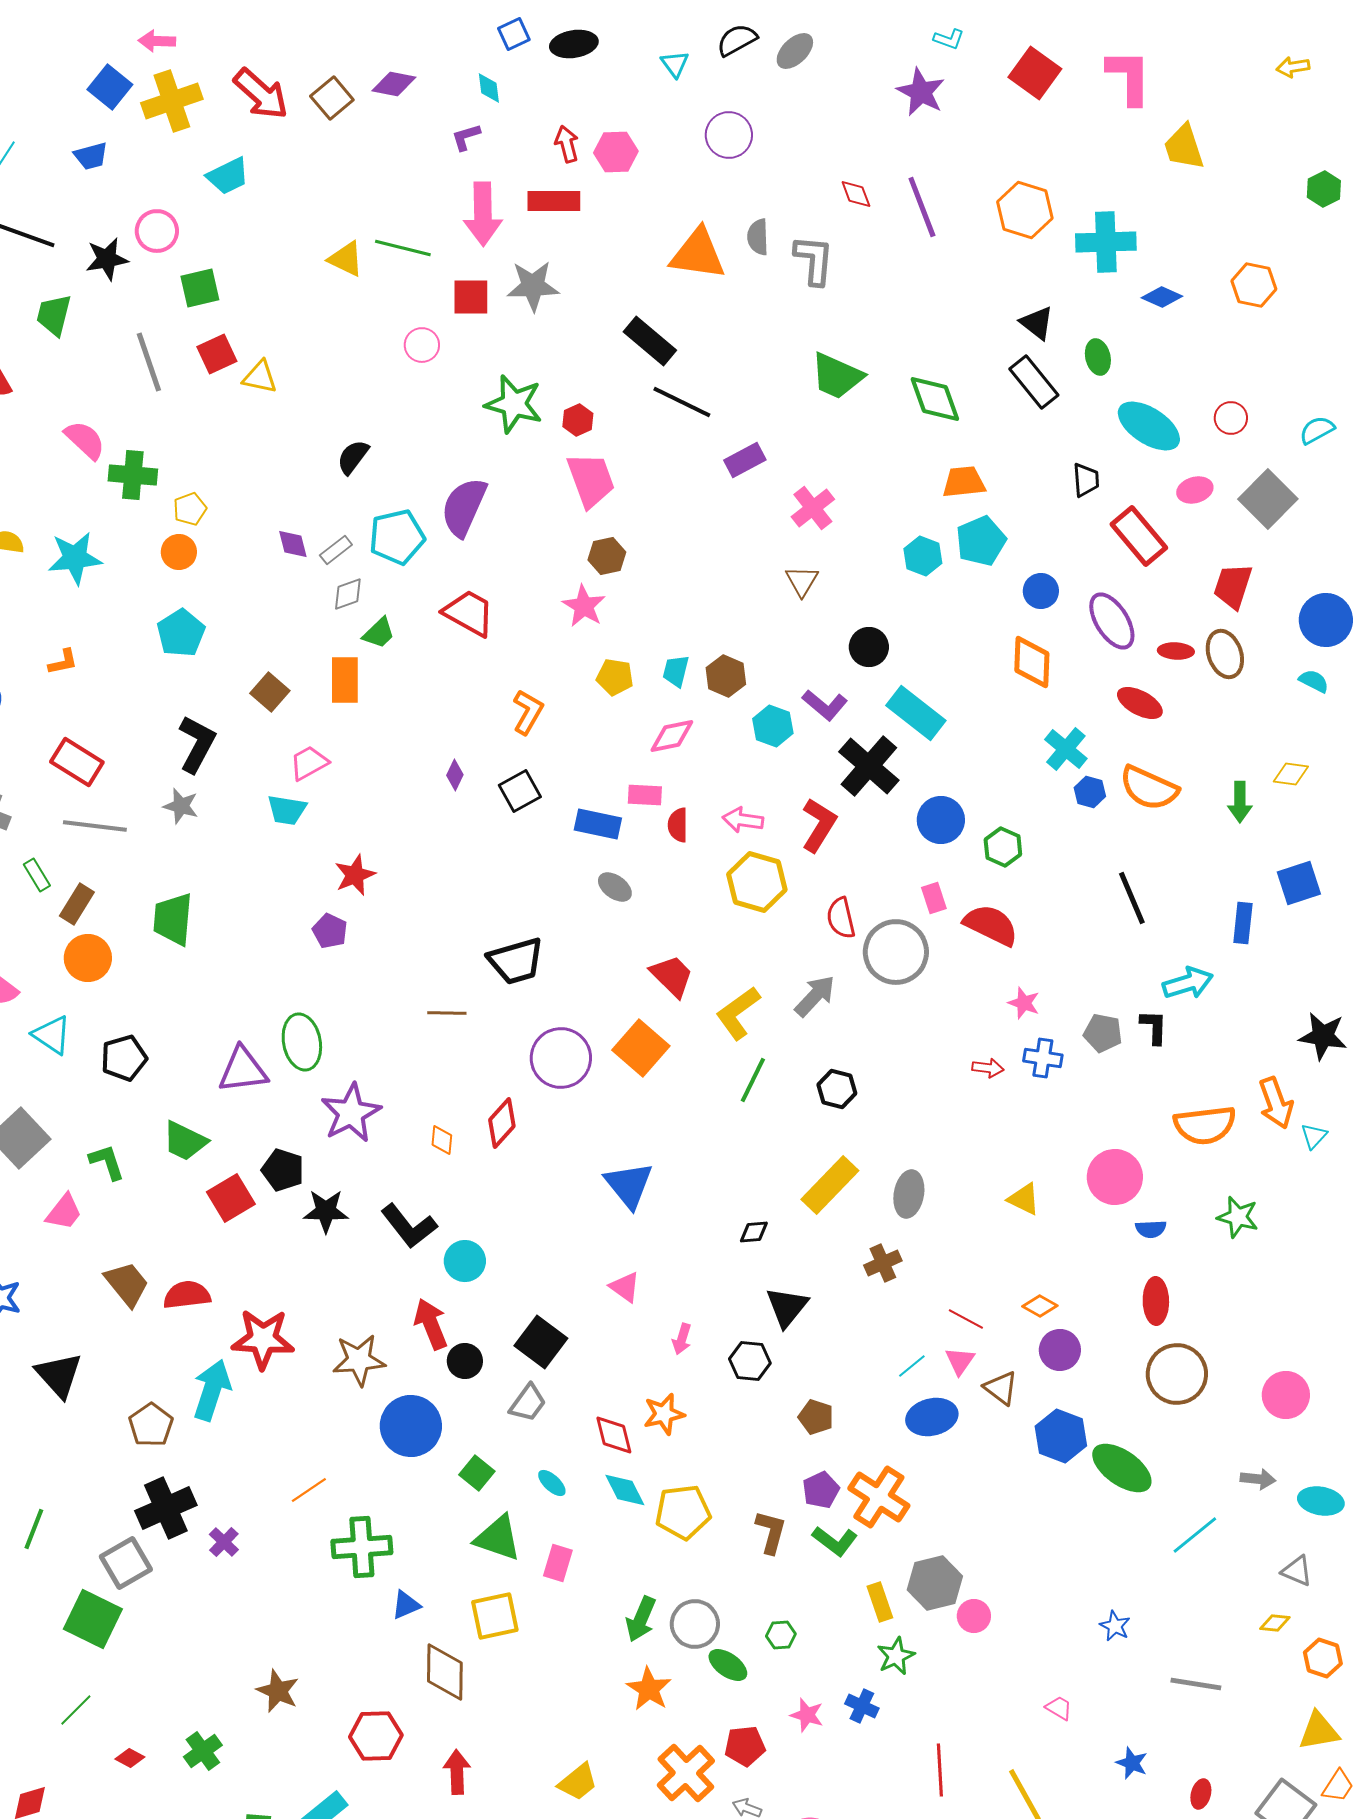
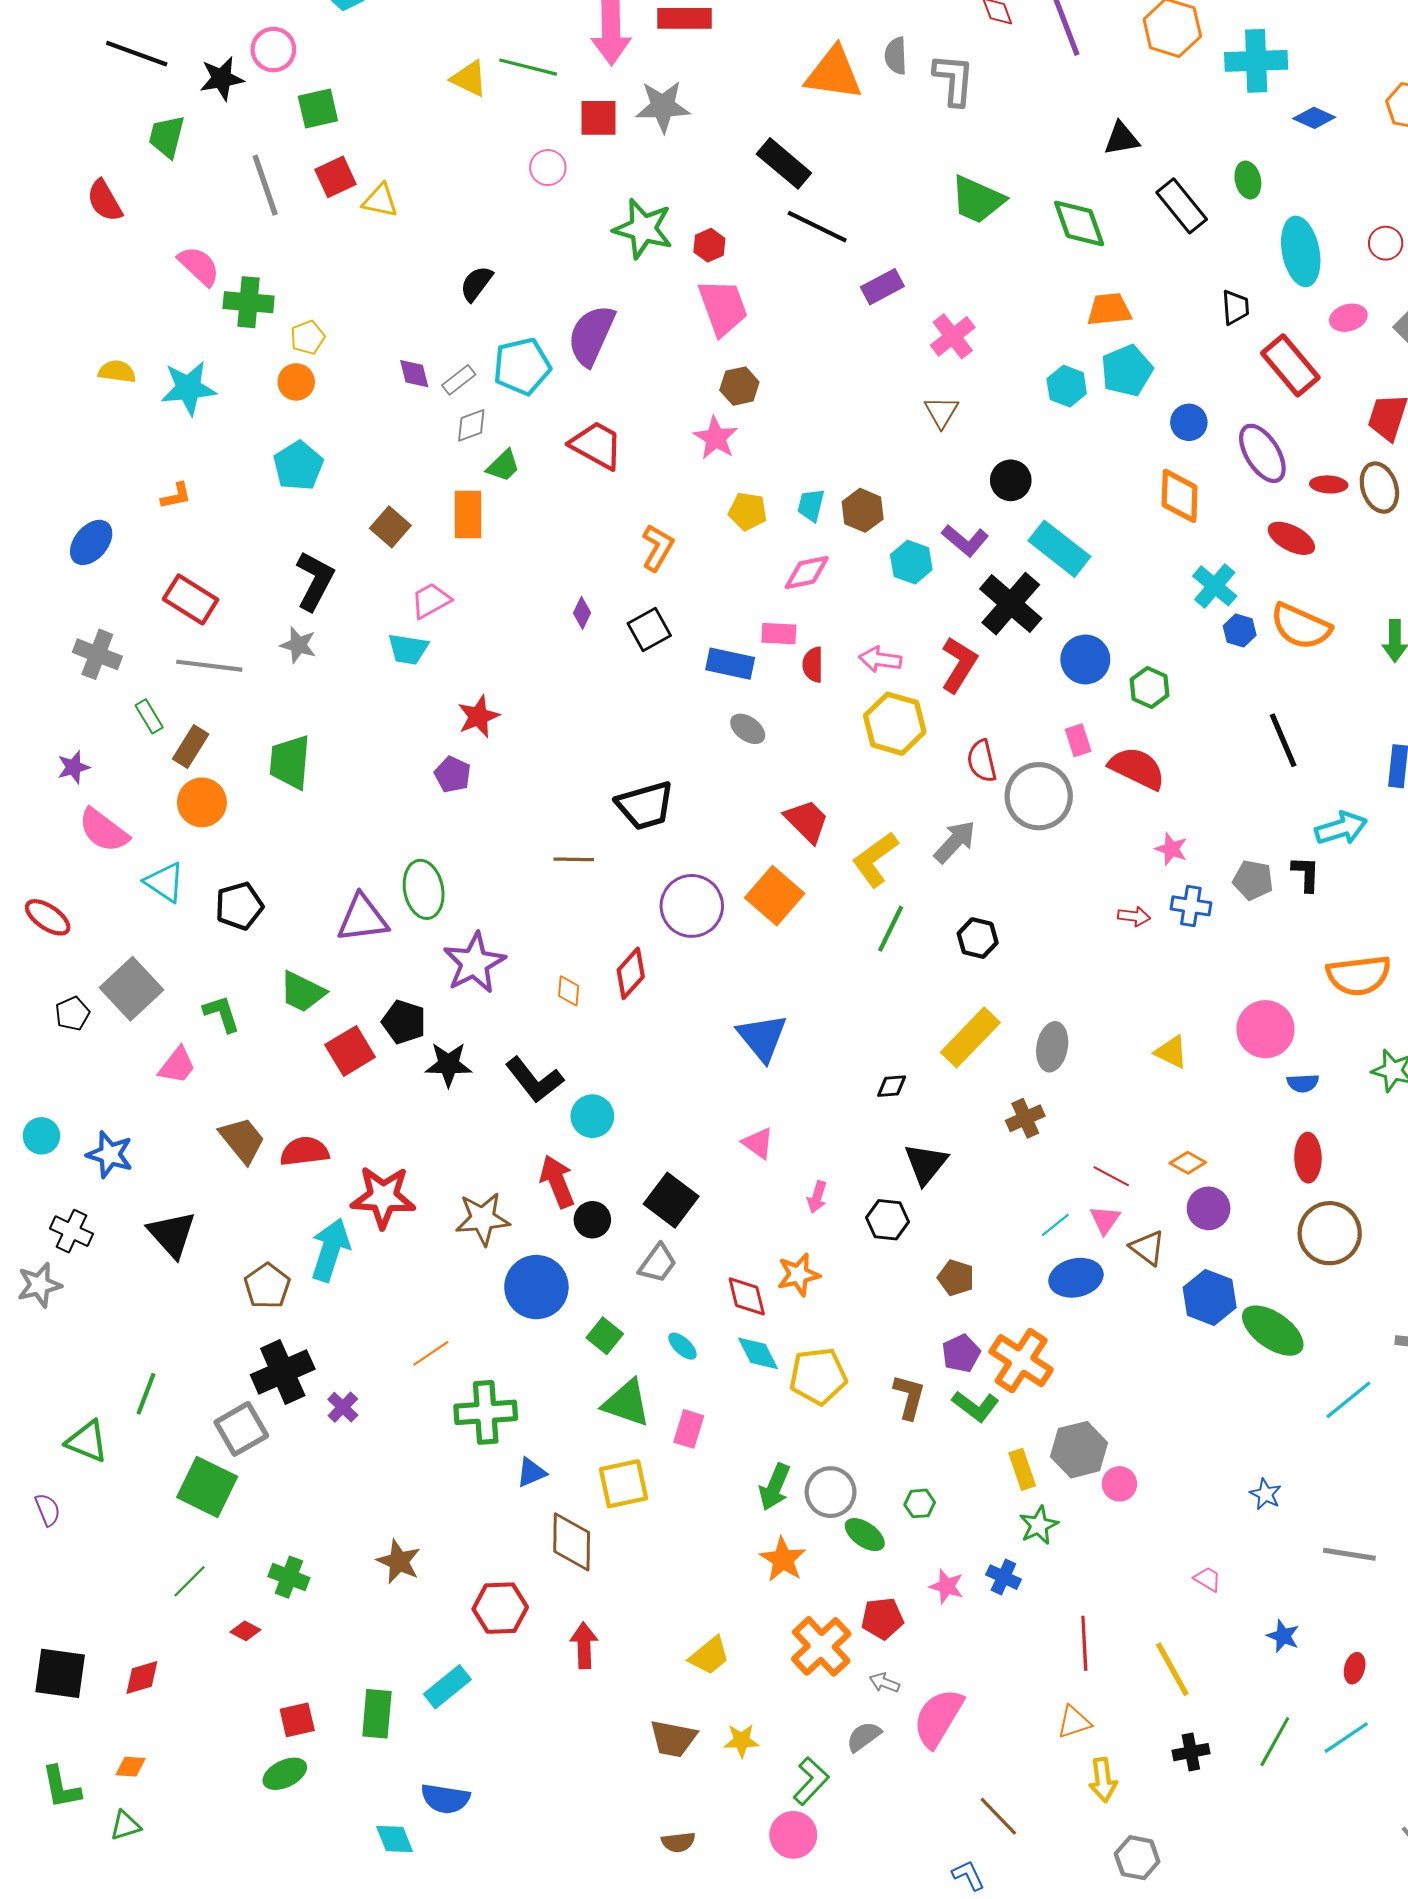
black triangle: (1037, 323) -> (1122, 139), moved, turned -48
cyan ellipse: (1149, 426) -> (1301, 251), turned 46
green cross: (203, 1751) -> (289, 1577), moved, turned -33

